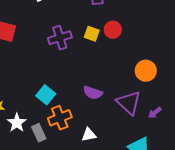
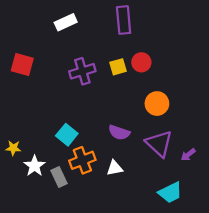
yellow square: (92, 34) -> (118, 67), turned -35
orange circle: (146, 71) -> (157, 104), moved
white triangle: (89, 135) -> (115, 168), moved

